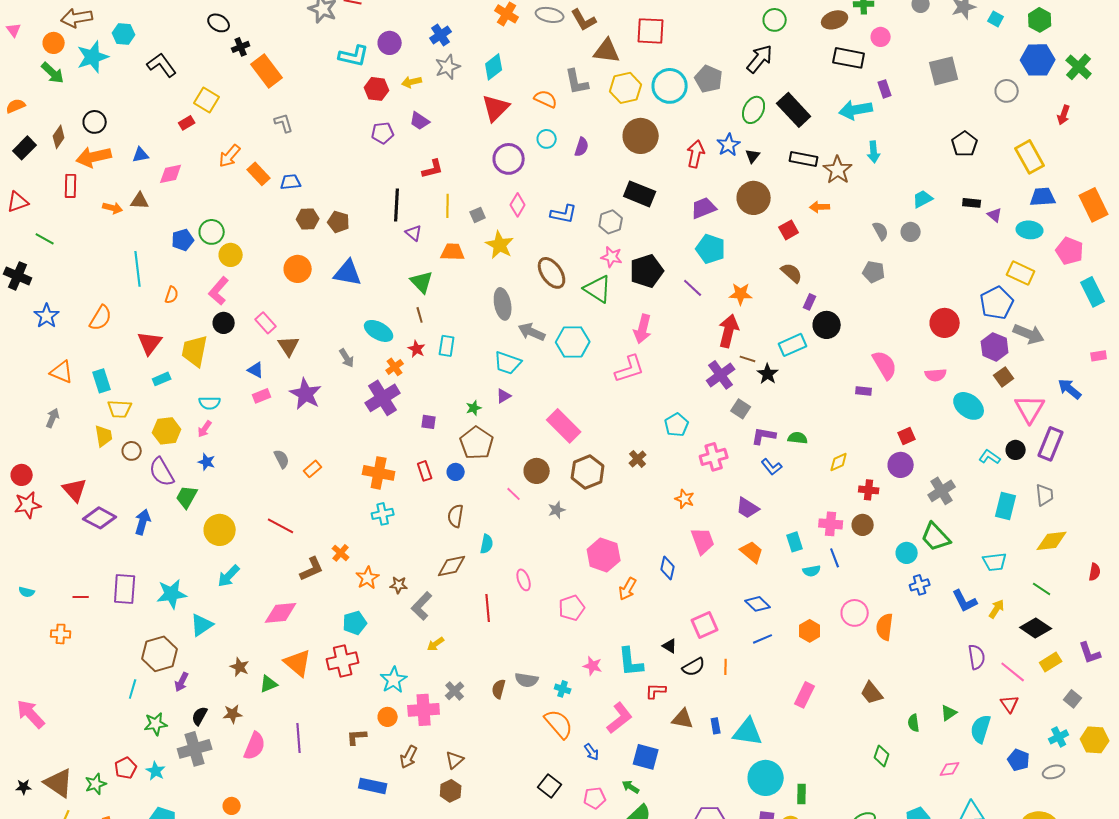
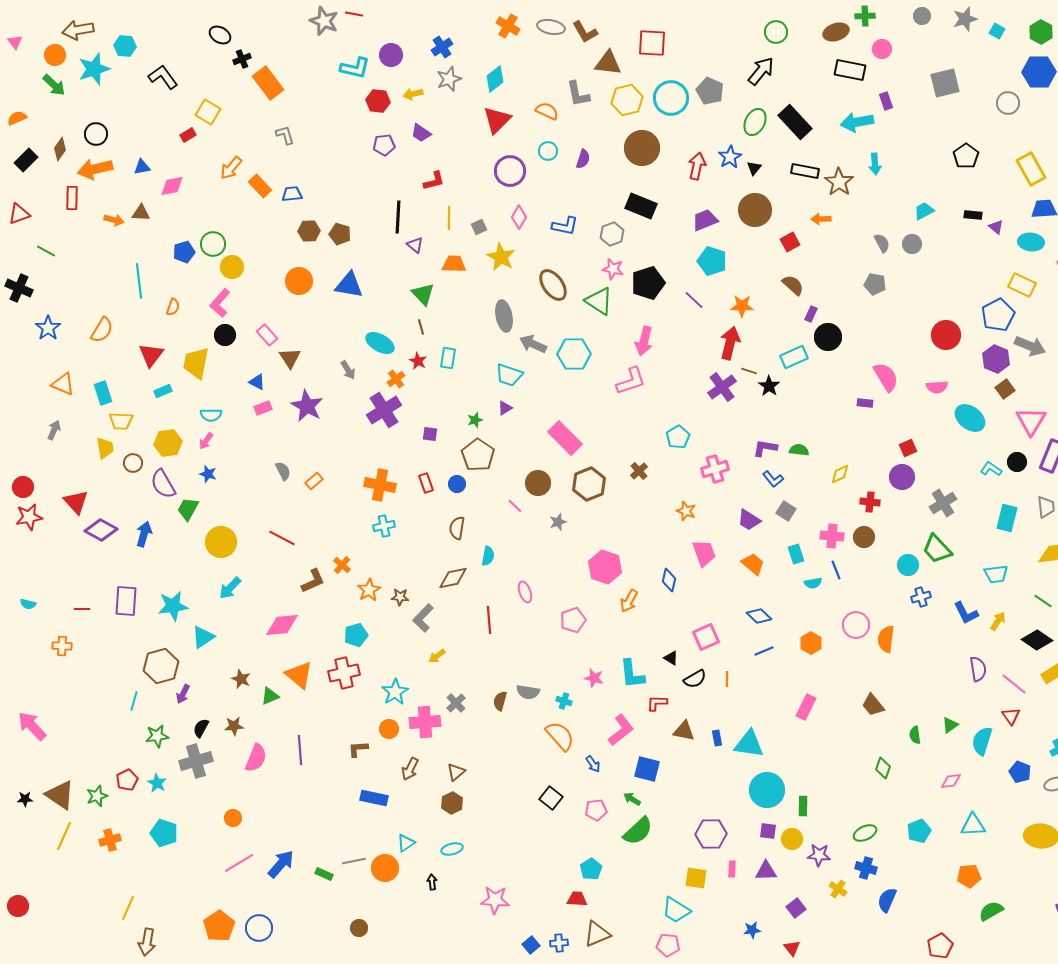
gray square: (741, 409) -> (786, 511), moved

